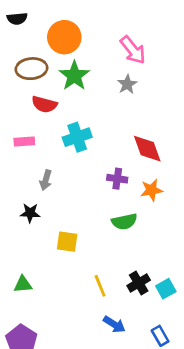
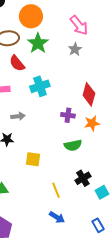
red semicircle: (44, 104) -> (17, 63), turned 36
red diamond: (147, 149) -> (89, 94), turned 35
gray arrow: (46, 180) -> (18, 116), turned -112
black cross: (139, 283) -> (83, 178), moved
blue arrow: (114, 324) -> (57, 217), moved

